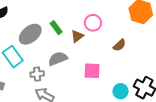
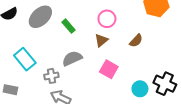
gray ellipse: (30, 34) -> (40, 17), moved
brown triangle: (77, 36) -> (101, 40), moved
pink square: (92, 71) -> (109, 69), turned 30

